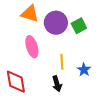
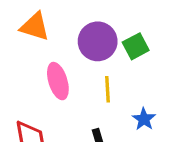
orange triangle: (30, 14) -> (35, 26), moved
yellow line: (62, 62) -> (108, 89), moved

